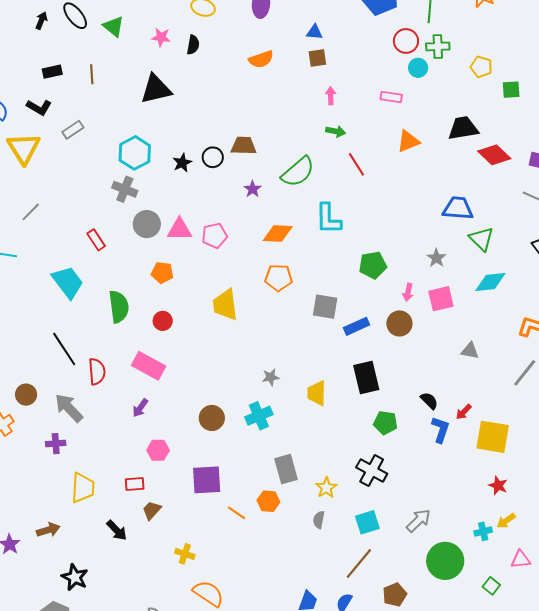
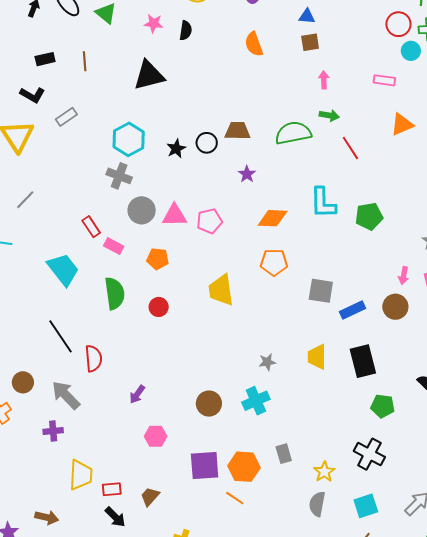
orange semicircle: (261, 59) -> (254, 44), turned 90
green semicircle: (298, 172) -> (293, 133), moved, turned -150
green pentagon: (373, 265) -> (369, 216), moved
pink rectangle: (149, 366) -> (114, 246), moved, size x0.6
yellow trapezoid: (317, 393) -> (317, 357), moved
gray rectangle: (286, 469) -> (284, 454), size x0.7
red rectangle: (135, 484) -> (112, 489), moved
orange hexagon: (268, 501) -> (244, 467), moved, size x1.4
gray semicircle: (319, 520) -> (317, 504), size x1.4
brown arrow: (48, 530) -> (47, 517), turned 30

